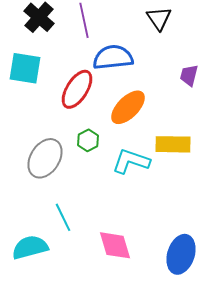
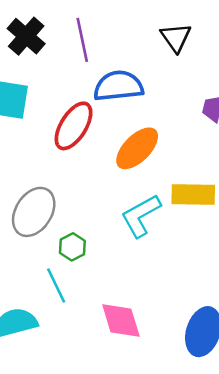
green hexagon: (88, 140) -> (72, 247), moved
cyan L-shape: (131, 161) -> (141, 216), turned -48

